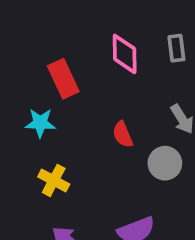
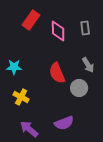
red rectangle: (63, 79) -> (31, 20), moved, turned 60
red semicircle: (123, 134) -> (57, 73), size x1.5

